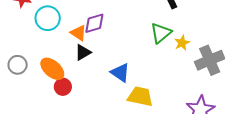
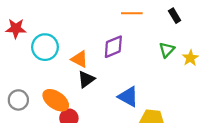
purple diamond: (94, 23) -> (113, 47), moved
green triangle: (161, 33) -> (167, 50), size x0.7

